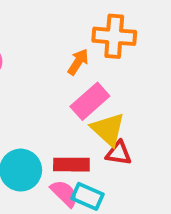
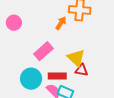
pink rectangle: (90, 101) -> (43, 51), moved

